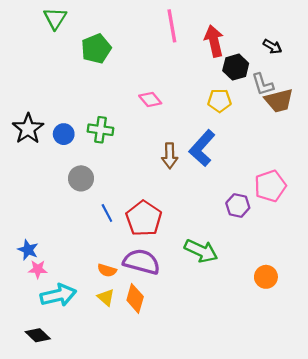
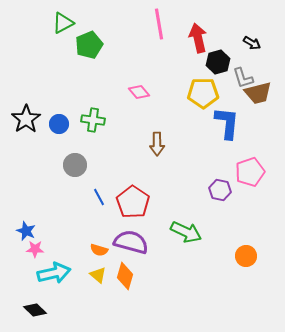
green triangle: (55, 18) -> (63, 23), moved, turned 30
yellow pentagon: (219, 101) -> (203, 93), size x1.4
blue L-shape: (202, 148) -> (227, 123), moved, turned 144

